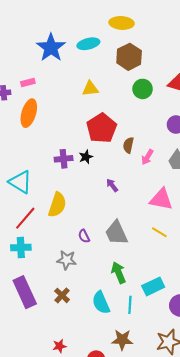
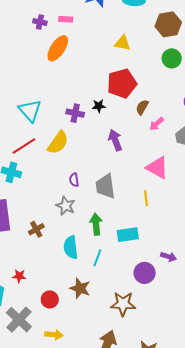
purple cross: (64, 159) -> (75, 113), moved
purple arrow: (112, 185) -> (115, 140), size x1.5
yellow line: (159, 232) -> (146, 198), turned 35
gray star: (67, 260) -> (66, 206), moved
cyan rectangle: (153, 286) -> (128, 235), moved

